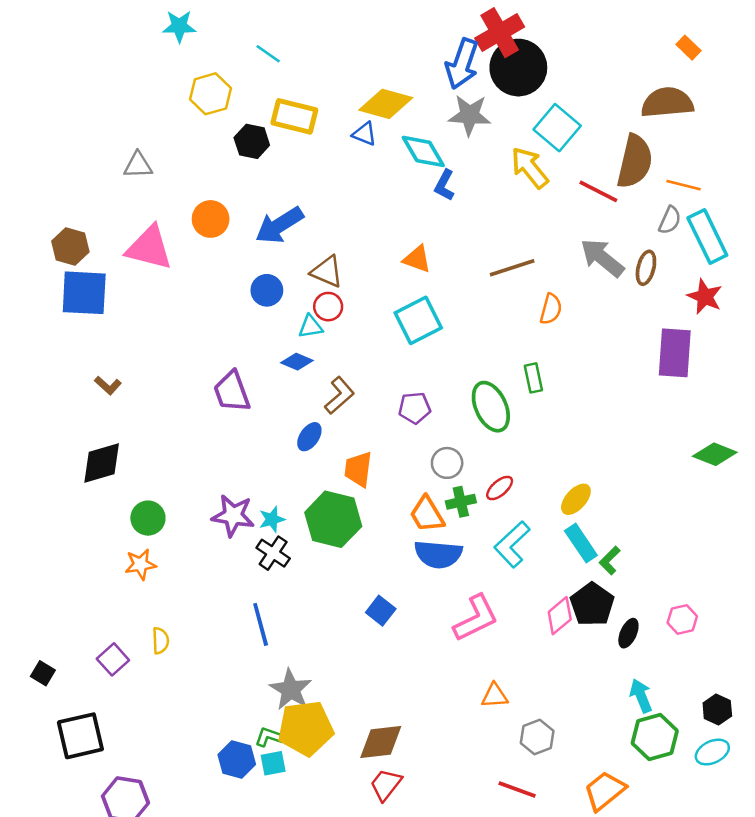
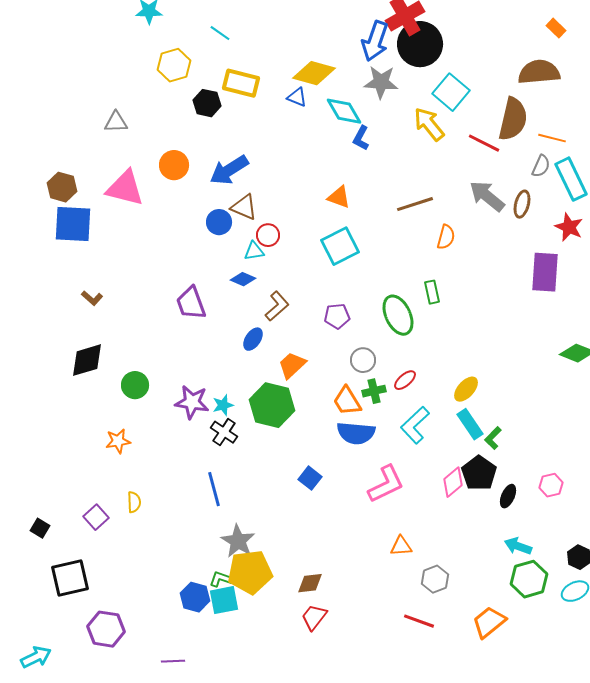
brown triangle: (327, 272) -> (244, 207), moved
orange trapezoid: (358, 469) -> (292, 365), turned 40
green circle: (148, 518) -> (135, 385), moved
cyan arrow: (641, 696) -> (518, 546), turned -48
brown diamond: (381, 742) -> (310, 583), size x0.7
cyan square: (273, 763) -> (224, 600), size x1.4

